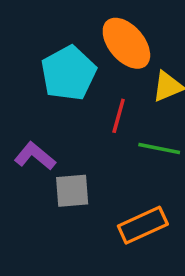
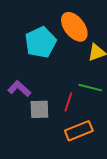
red line: (119, 116) -> (68, 102), moved

